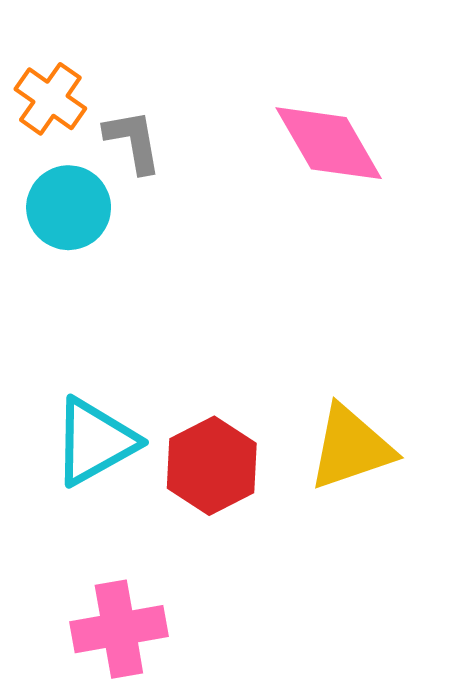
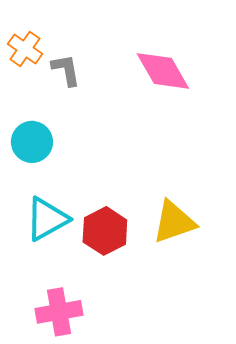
cyan circle: (69, 208) -> (32, 142), moved

